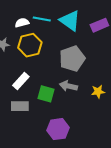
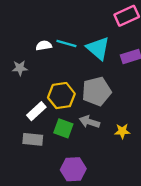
yellow hexagon: (30, 45) -> (61, 96), moved

